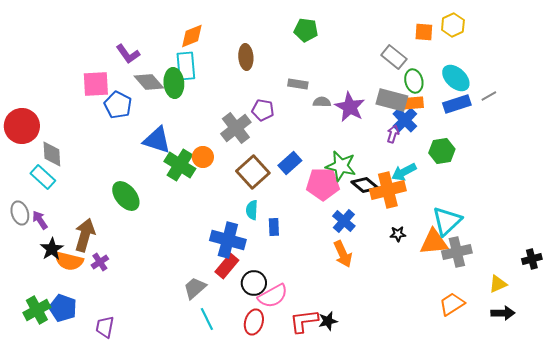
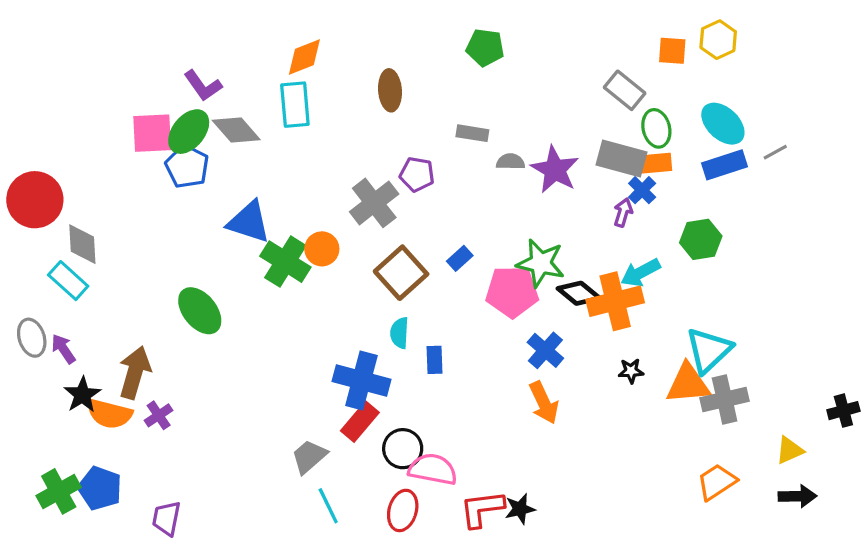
green ellipse: (174, 83) -> (189, 132), moved, turned 44
blue cross: (405, 120) -> (642, 190), size x0.7
blue rectangle: (290, 163) -> (460, 258), size x0.7
pink semicircle: (273, 296) -> (433, 469), turned -140

